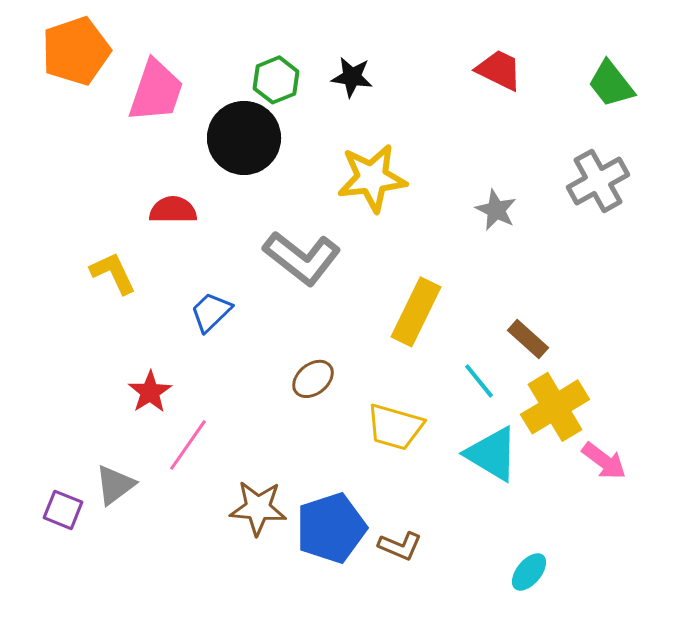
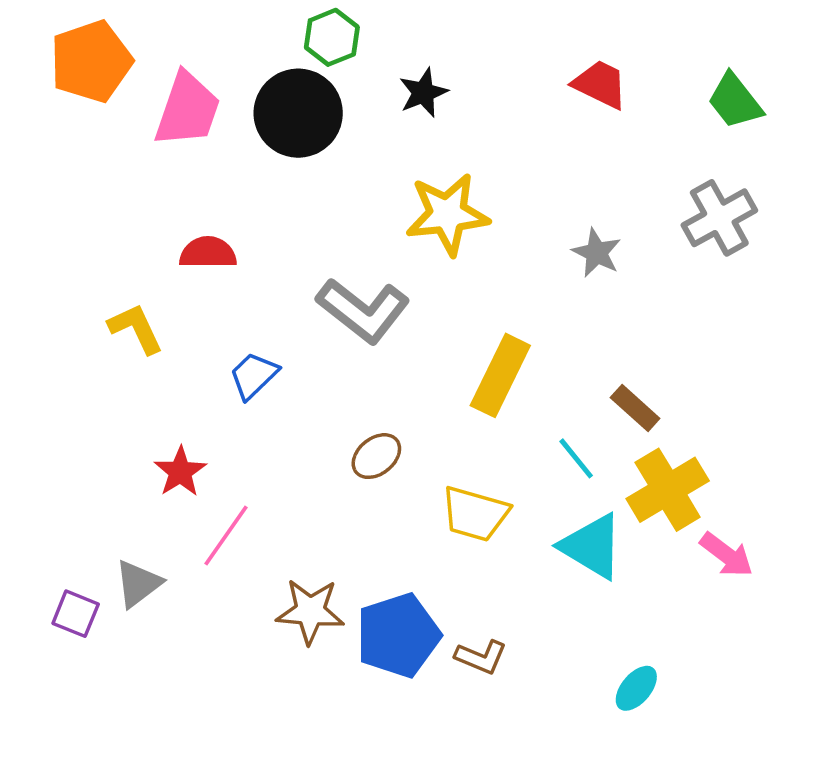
black star: (352, 77) -> (423, 93), turned -30
green hexagon: (276, 80) -> (332, 37), moved
black circle: (244, 138) -> (298, 113), moved

